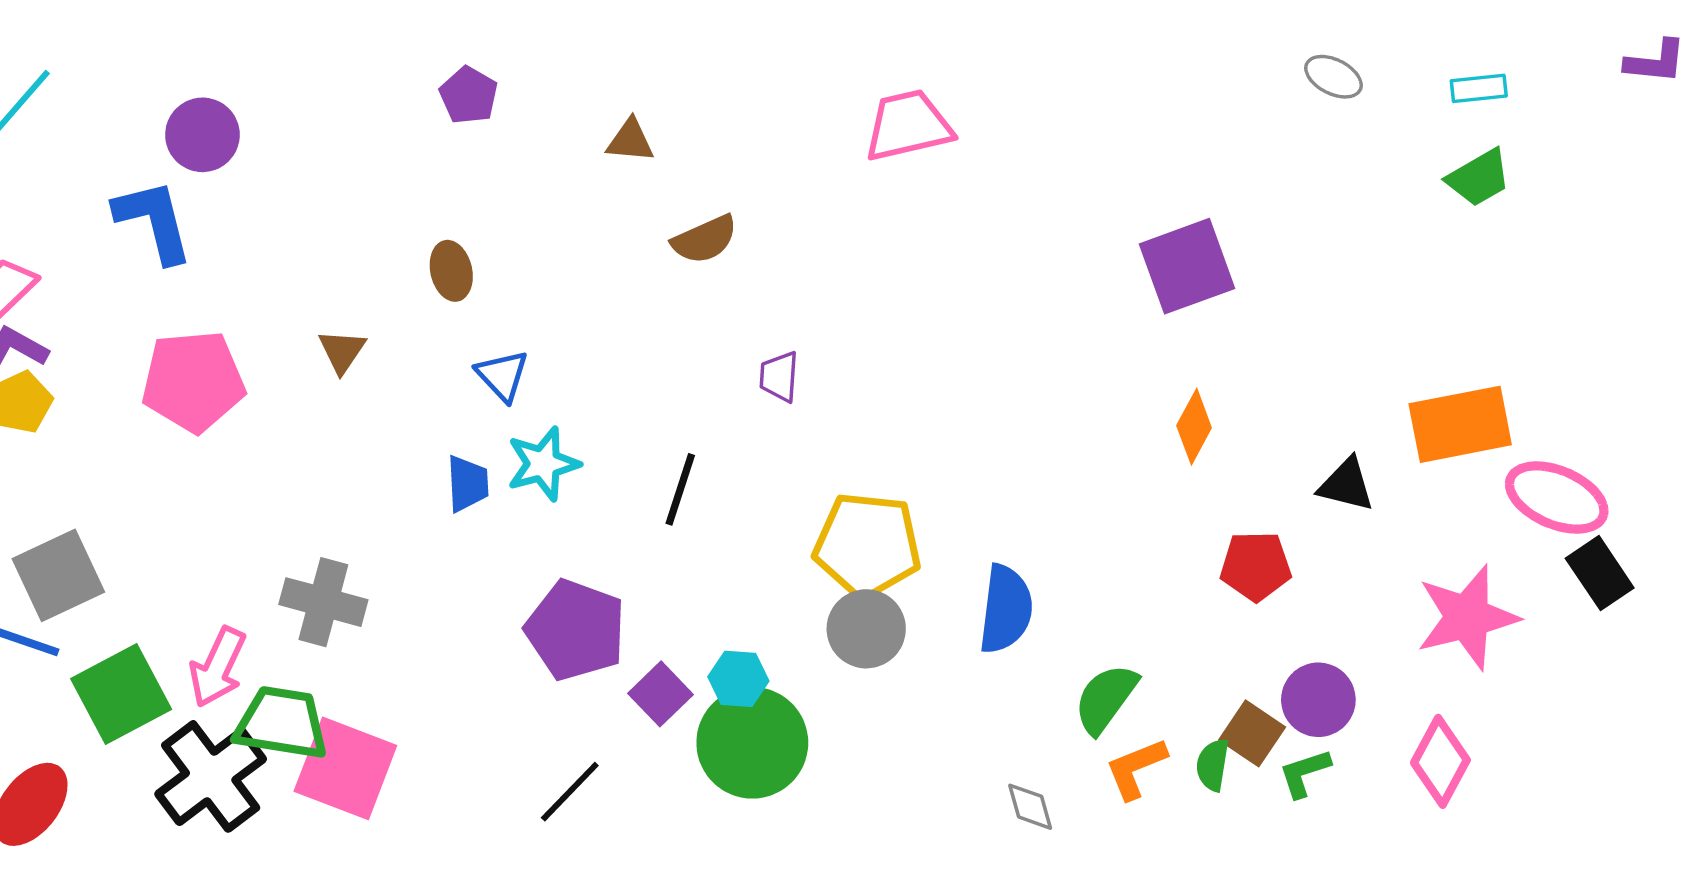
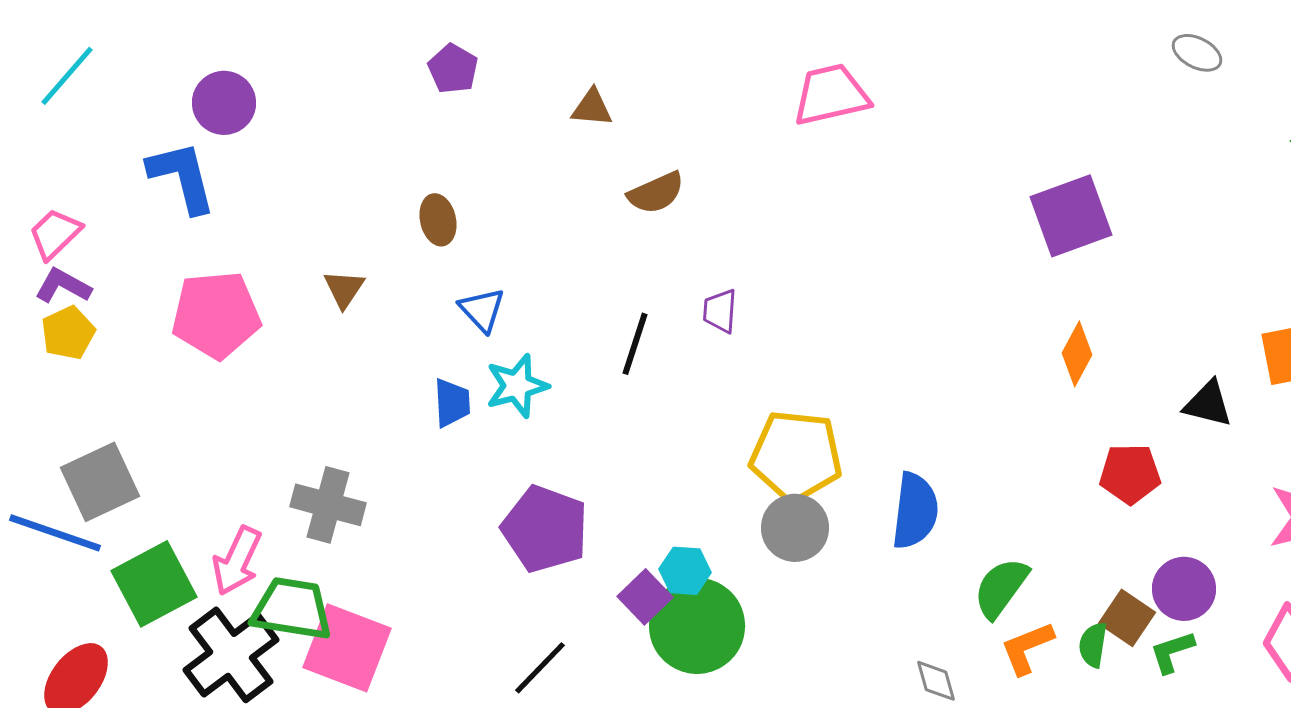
black line: (680, 489) -> (635, 344), moved
purple square: (660, 694) -> (645, 597), moved

